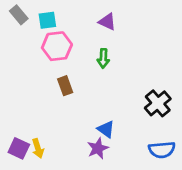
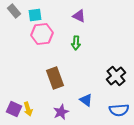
brown rectangle: (65, 86) -> (55, 78), moved, size x1.5
blue triangle: (106, 129) -> (86, 100), moved
purple star: (98, 148) -> (61, 112), moved

